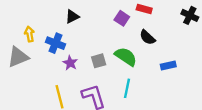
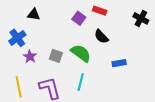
black triangle: (72, 17) -> (34, 14), turned 32
blue cross: (55, 43) -> (17, 38), turned 30
gray square: (99, 61) -> (56, 56), turned 32

